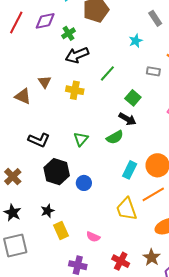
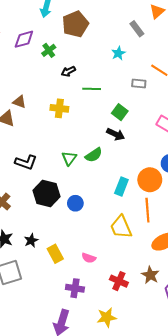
black arrow: (77, 55) -> (68, 71), moved, size x0.6
green line: (107, 73) -> (92, 89), turned 54
brown triangle: (45, 82) -> (19, 102), moved, turned -32
green semicircle: (115, 137) -> (94, 155), moved
orange line: (153, 194) -> (147, 210), turned -60
black star: (48, 211) -> (31, 240), moved

